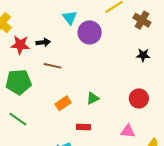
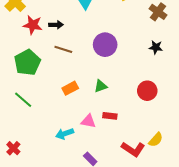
purple circle: (90, 32) -> (105, 45), moved
green pentagon: (19, 82) -> (27, 62), turned -30
red rectangle: (84, 127) -> (110, 116), moved
pink triangle: (128, 131) -> (88, 121), moved

